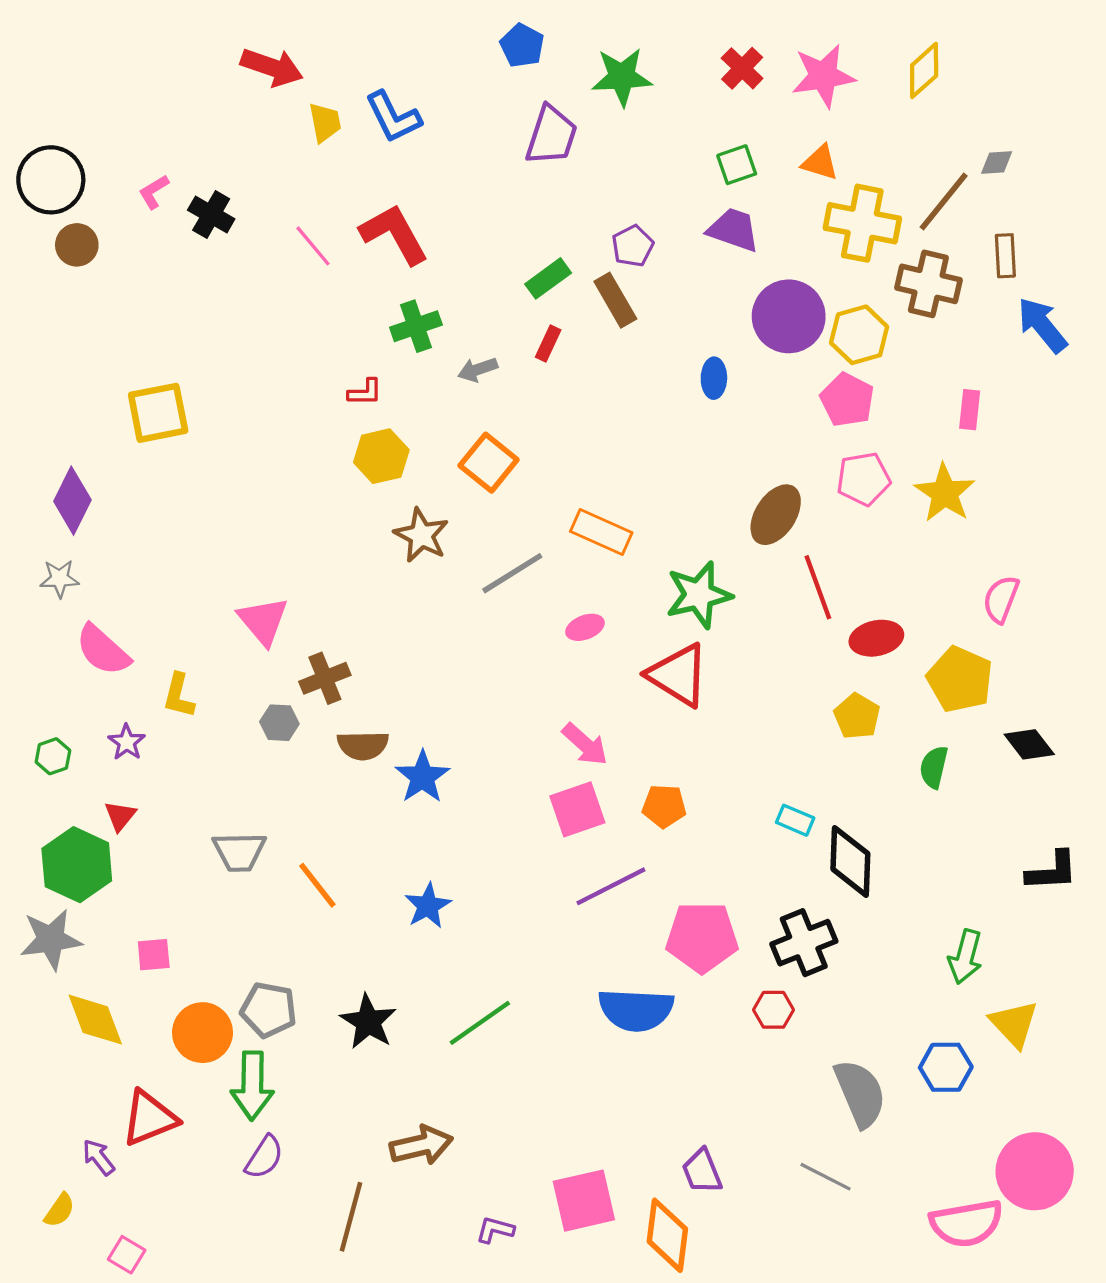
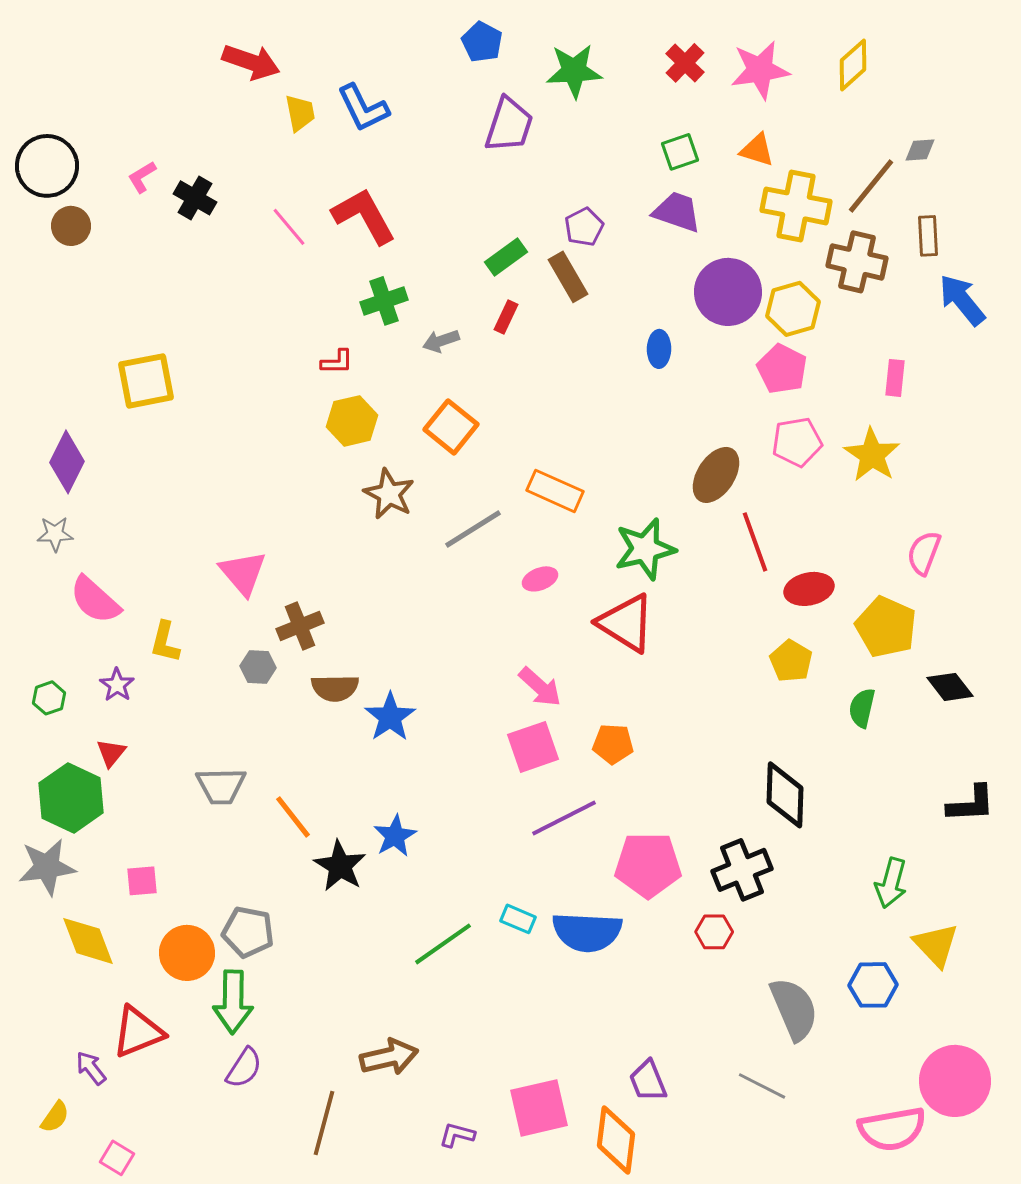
cyan rectangle: (795, 820) -> (518, 919), moved
black star: (368, 1022) -> (340, 866), moved

